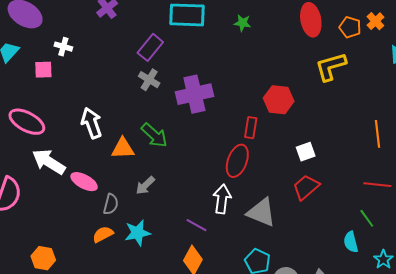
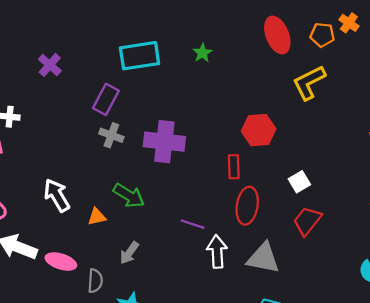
green star: (242, 23) -> (202, 53), turned -30
purple cross: (194, 94) -> (164, 142), turned 30
orange triangle: (123, 148) -> (97, 217), size x0.7
red ellipse: (237, 161) -> (247, 206), moved
purple line: (197, 225) -> (193, 224), moved

